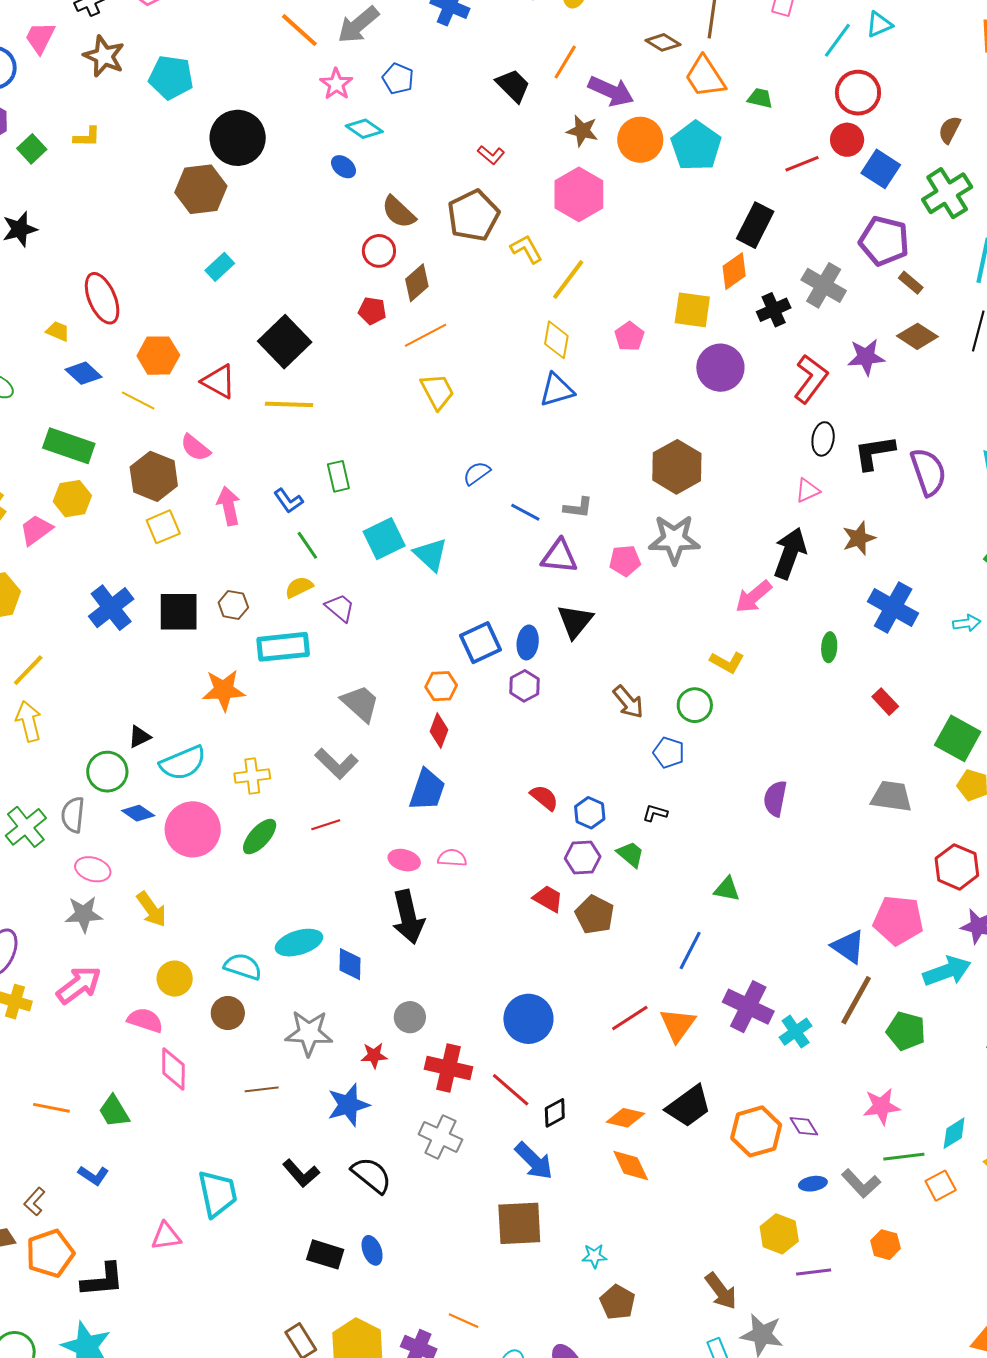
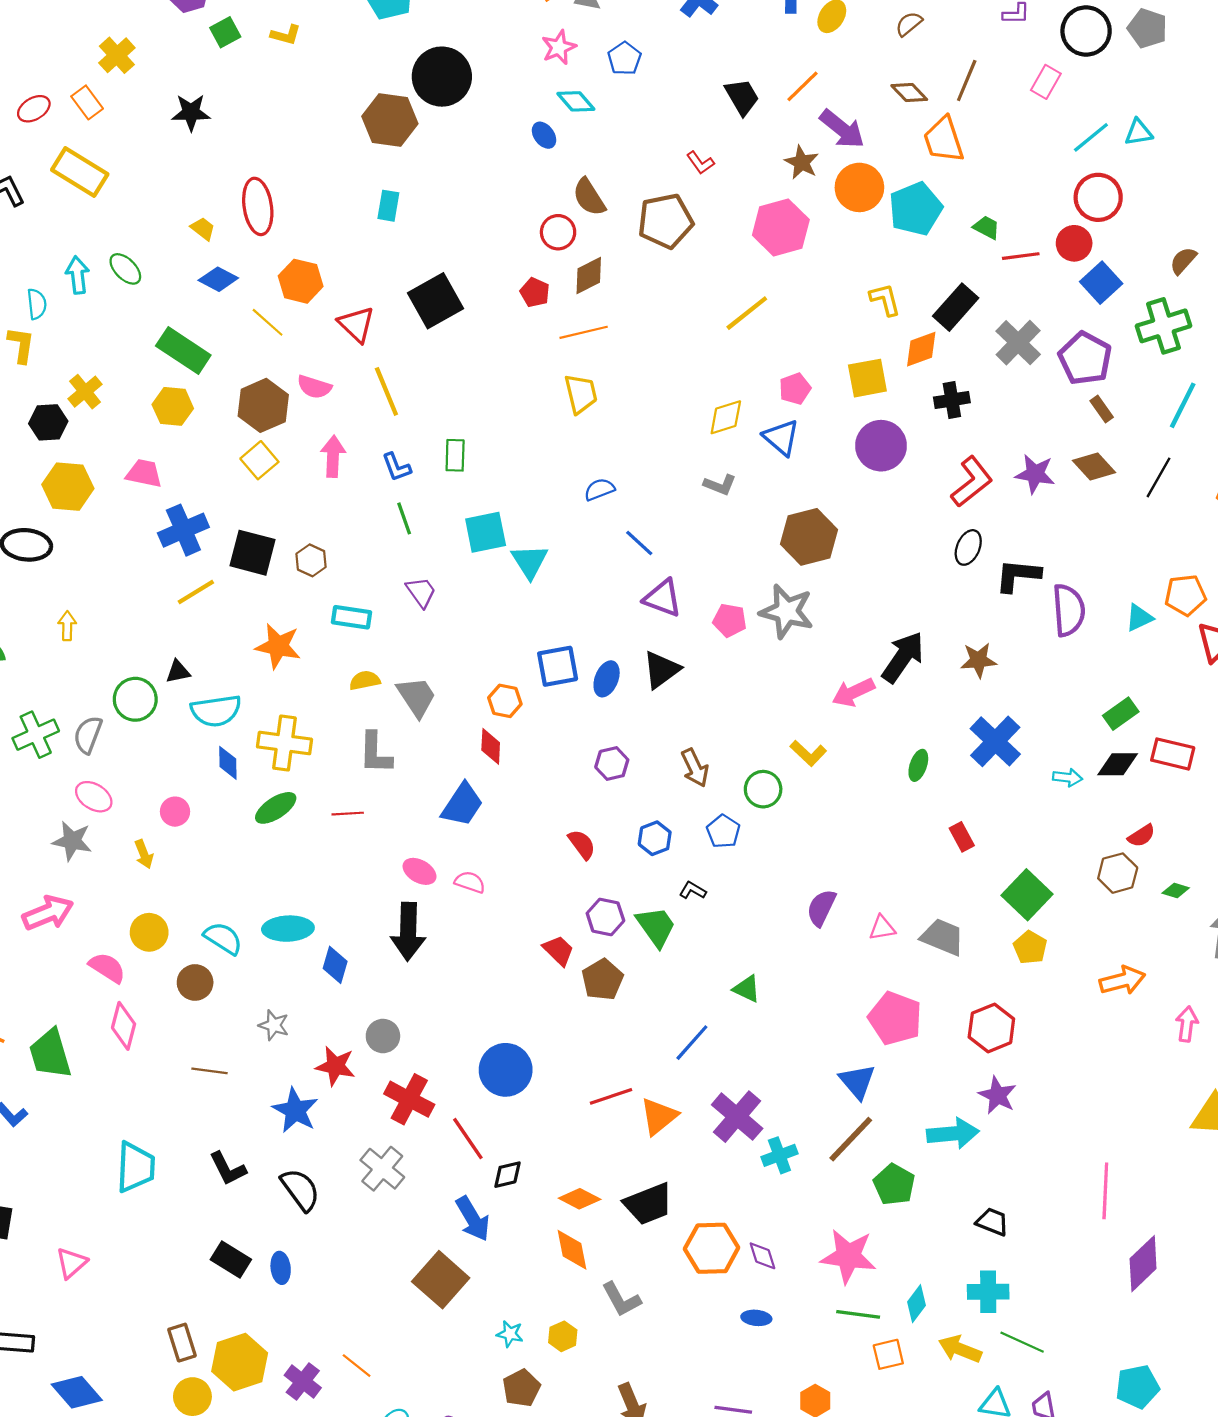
green trapezoid: (760, 98) -> (986, 227), moved
yellow L-shape: (526, 249) -> (885, 299), moved
cyan rectangle: (220, 267) -> (388, 206), turned -52
gray cross: (824, 285) -> (1018, 343), moved
yellow square: (692, 310) -> (867, 378), turned -33
yellow diamond: (556, 340) -> (726, 417), moved, turned 48
blue diamond: (84, 373) -> (218, 279), turned -30
blue triangle: (557, 390) -> (781, 438), moved, turned 42
yellow line: (289, 404) -> (386, 391), moved, turned 51
pink semicircle: (195, 448) -> (314, 387), turned -36
pink triangle: (807, 491) -> (882, 928), moved
gray L-shape: (578, 508) -> (720, 485), moved
yellow square: (163, 527) -> (259, 460), turned -32
pink trapezoid: (36, 530) -> (144, 473), moved, turned 33
yellow semicircle: (299, 587) -> (365, 680), moved
cyan rectangle: (283, 647) -> (351, 617), size x0.7
yellow line: (28, 670) -> (196, 592), moved
purple hexagon: (524, 686) -> (612, 764), moved
yellow arrow: (29, 721) -> (67, 626), size x0.7
red diamond: (439, 731) -> (491, 746), turned -32
gray L-shape: (336, 764) -> (375, 753), turned 33
yellow cross: (252, 776) -> (285, 743), size x1.4
blue diamond: (138, 813) -> (228, 763), moved, turned 40
blue hexagon: (590, 813) -> (655, 838), moved
pink circle: (193, 829) -> (175, 812), moved, size x0.5
green trapezoid: (631, 854) -> (656, 927), size x1.4
yellow arrow: (151, 909) -> (144, 854), size x0.7
pink pentagon: (898, 920) -> (895, 1018), moved
gray star: (309, 1033) -> (274, 1025), size x0.6
red star: (374, 1055) -> (335, 1066), size x1.4
blue star: (348, 1105) -> (295, 1110), turned 30
pink star: (881, 1106) -> (848, 1256), size x1.4
green trapezoid: (114, 1111) -> (50, 1054), size x1.4
cyan diamond: (954, 1133) -> (917, 1304), turned -36
gray L-shape: (861, 1183) -> (621, 1299), moved
brown square: (519, 1223) -> (441, 1280), turned 30
yellow hexagon: (779, 1234) -> (563, 1336), moved, size x0.7
pink triangle: (166, 1236) -> (71, 1263), moved, turned -48

